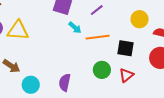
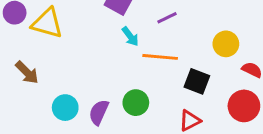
green circle: (102, 70) -> (136, 103), moved
cyan circle: (31, 85) -> (65, 108), moved

